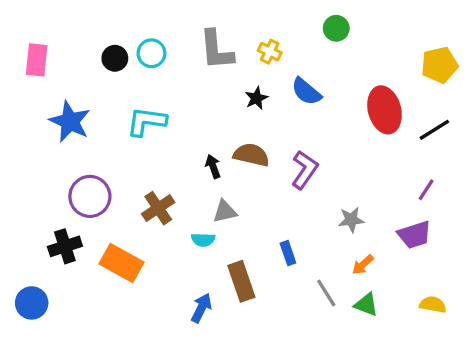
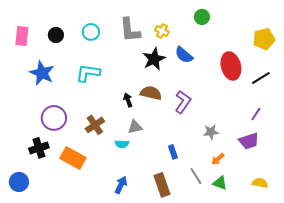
black circle: (115, 58) -> (56, 35), moved
black star: (256, 98) -> (154, 59), size x1.6
brown rectangle: (241, 281) -> (162, 185), moved

